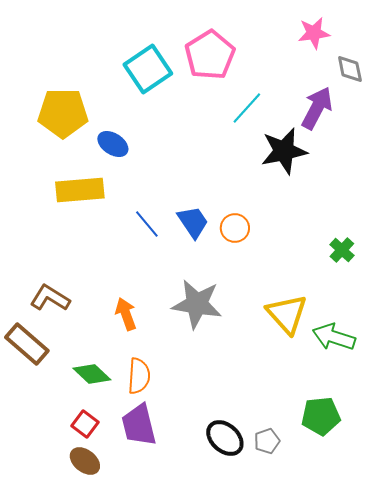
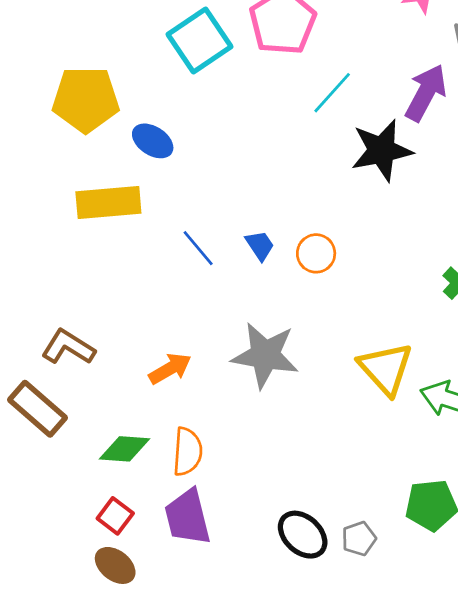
blue trapezoid: (193, 222) -> (260, 245), size x0.7
orange arrow: (126, 314) -> (170, 369), turned 80
green diamond: (92, 374) -> (125, 449), turned -39

